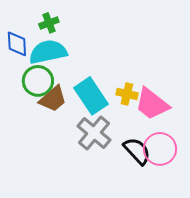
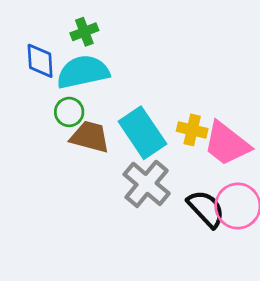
green circle: (38, 81) -> (69, 112), size x0.7
brown trapezoid: (53, 99) -> (90, 137), turned -124

